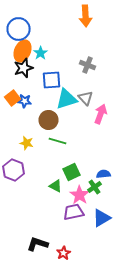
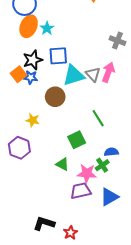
gray cross: (88, 65) -> (117, 41), moved
black star: (24, 68) -> (33, 60), moved
pink arrow: (100, 114) -> (108, 72), moved
green line: (58, 141) -> (98, 118), moved, turned 42
green square: (72, 172) -> (77, 140), moved
pink star: (80, 195) -> (87, 173), turned -30

